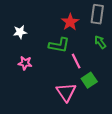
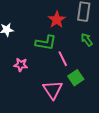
pink star: (25, 63) -> (21, 65), moved

